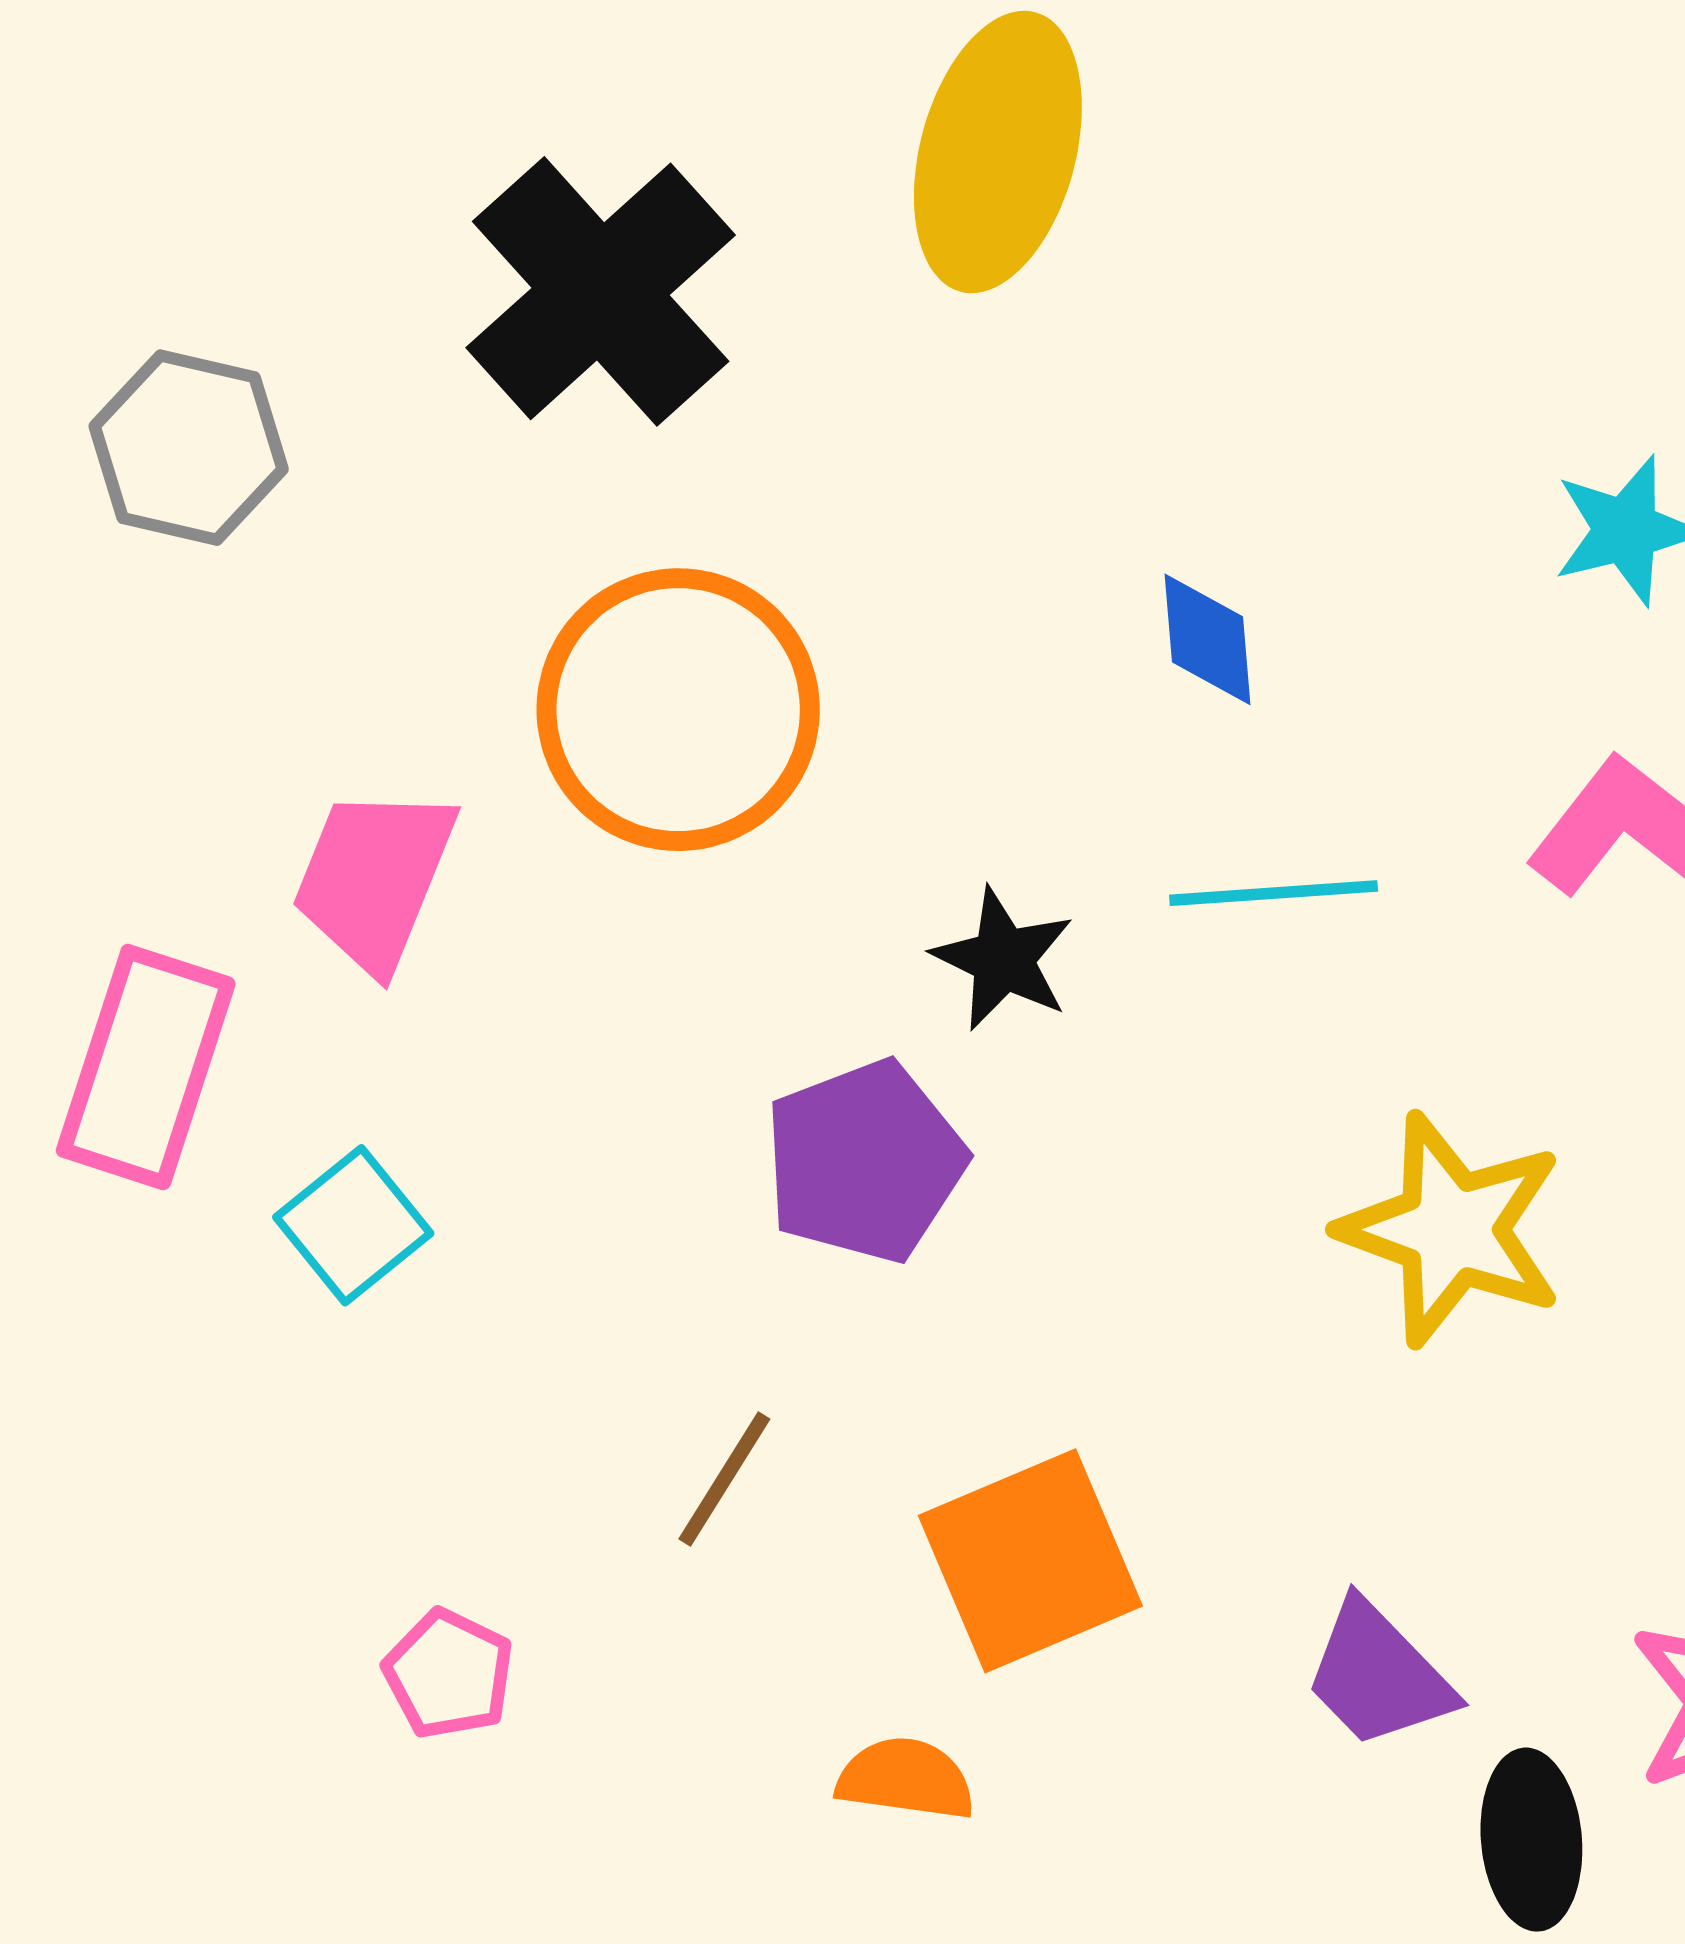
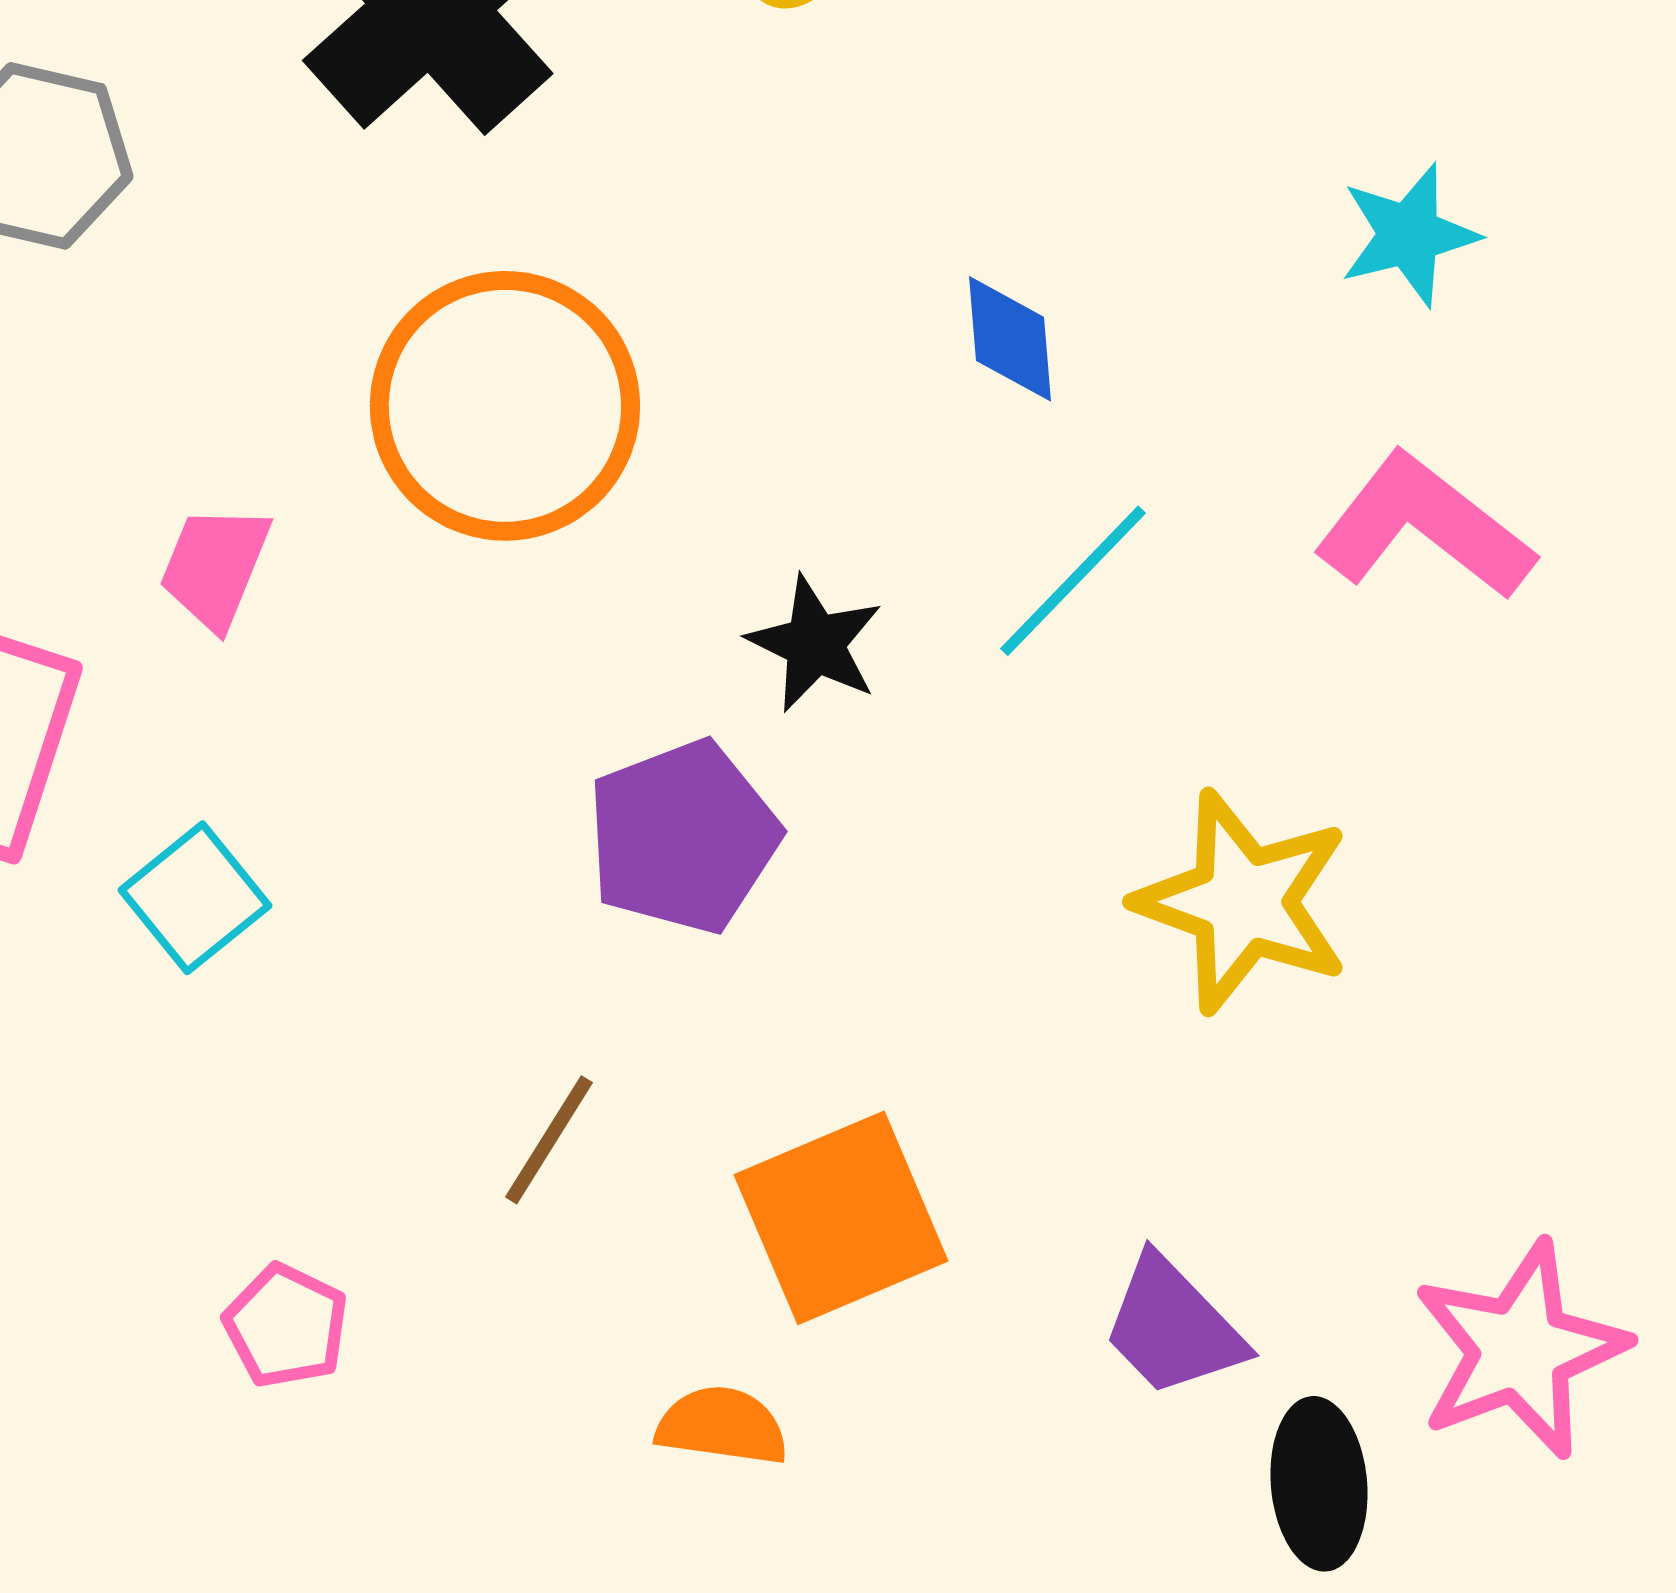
pink trapezoid: (374, 878) -> (215, 567), size x0.7
cyan line: (1274, 893) -> (1073, 581), turned -42

